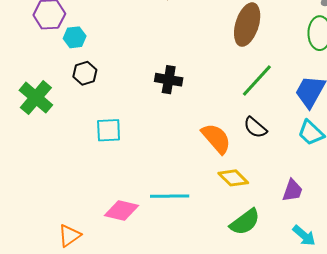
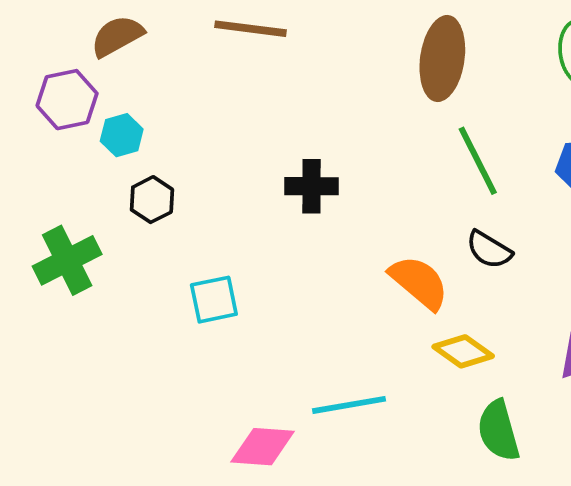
green line: (257, 80) -> (478, 161), turned -60
green cross: (36, 98) -> (67, 260), turned 32
green semicircle: (245, 222) -> (498, 431), turned 120

